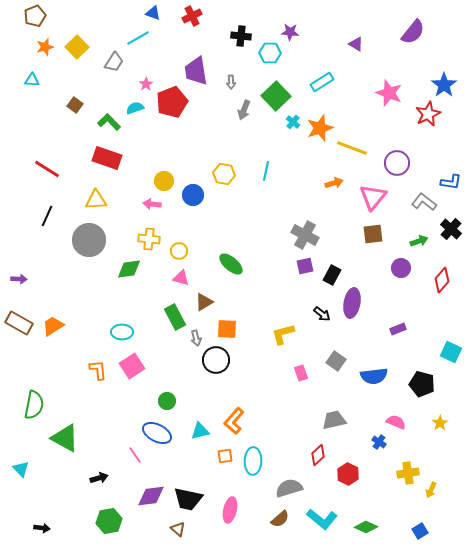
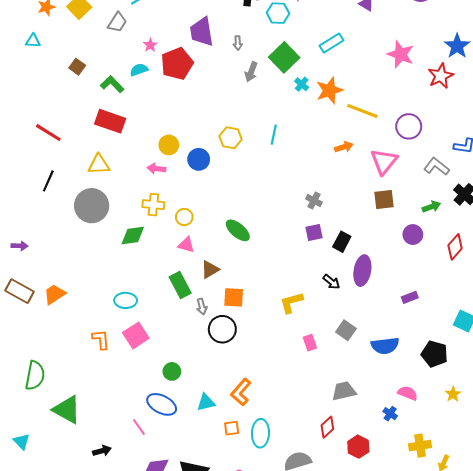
gray cross: (305, 235) -> (314, 201), size x0.6

